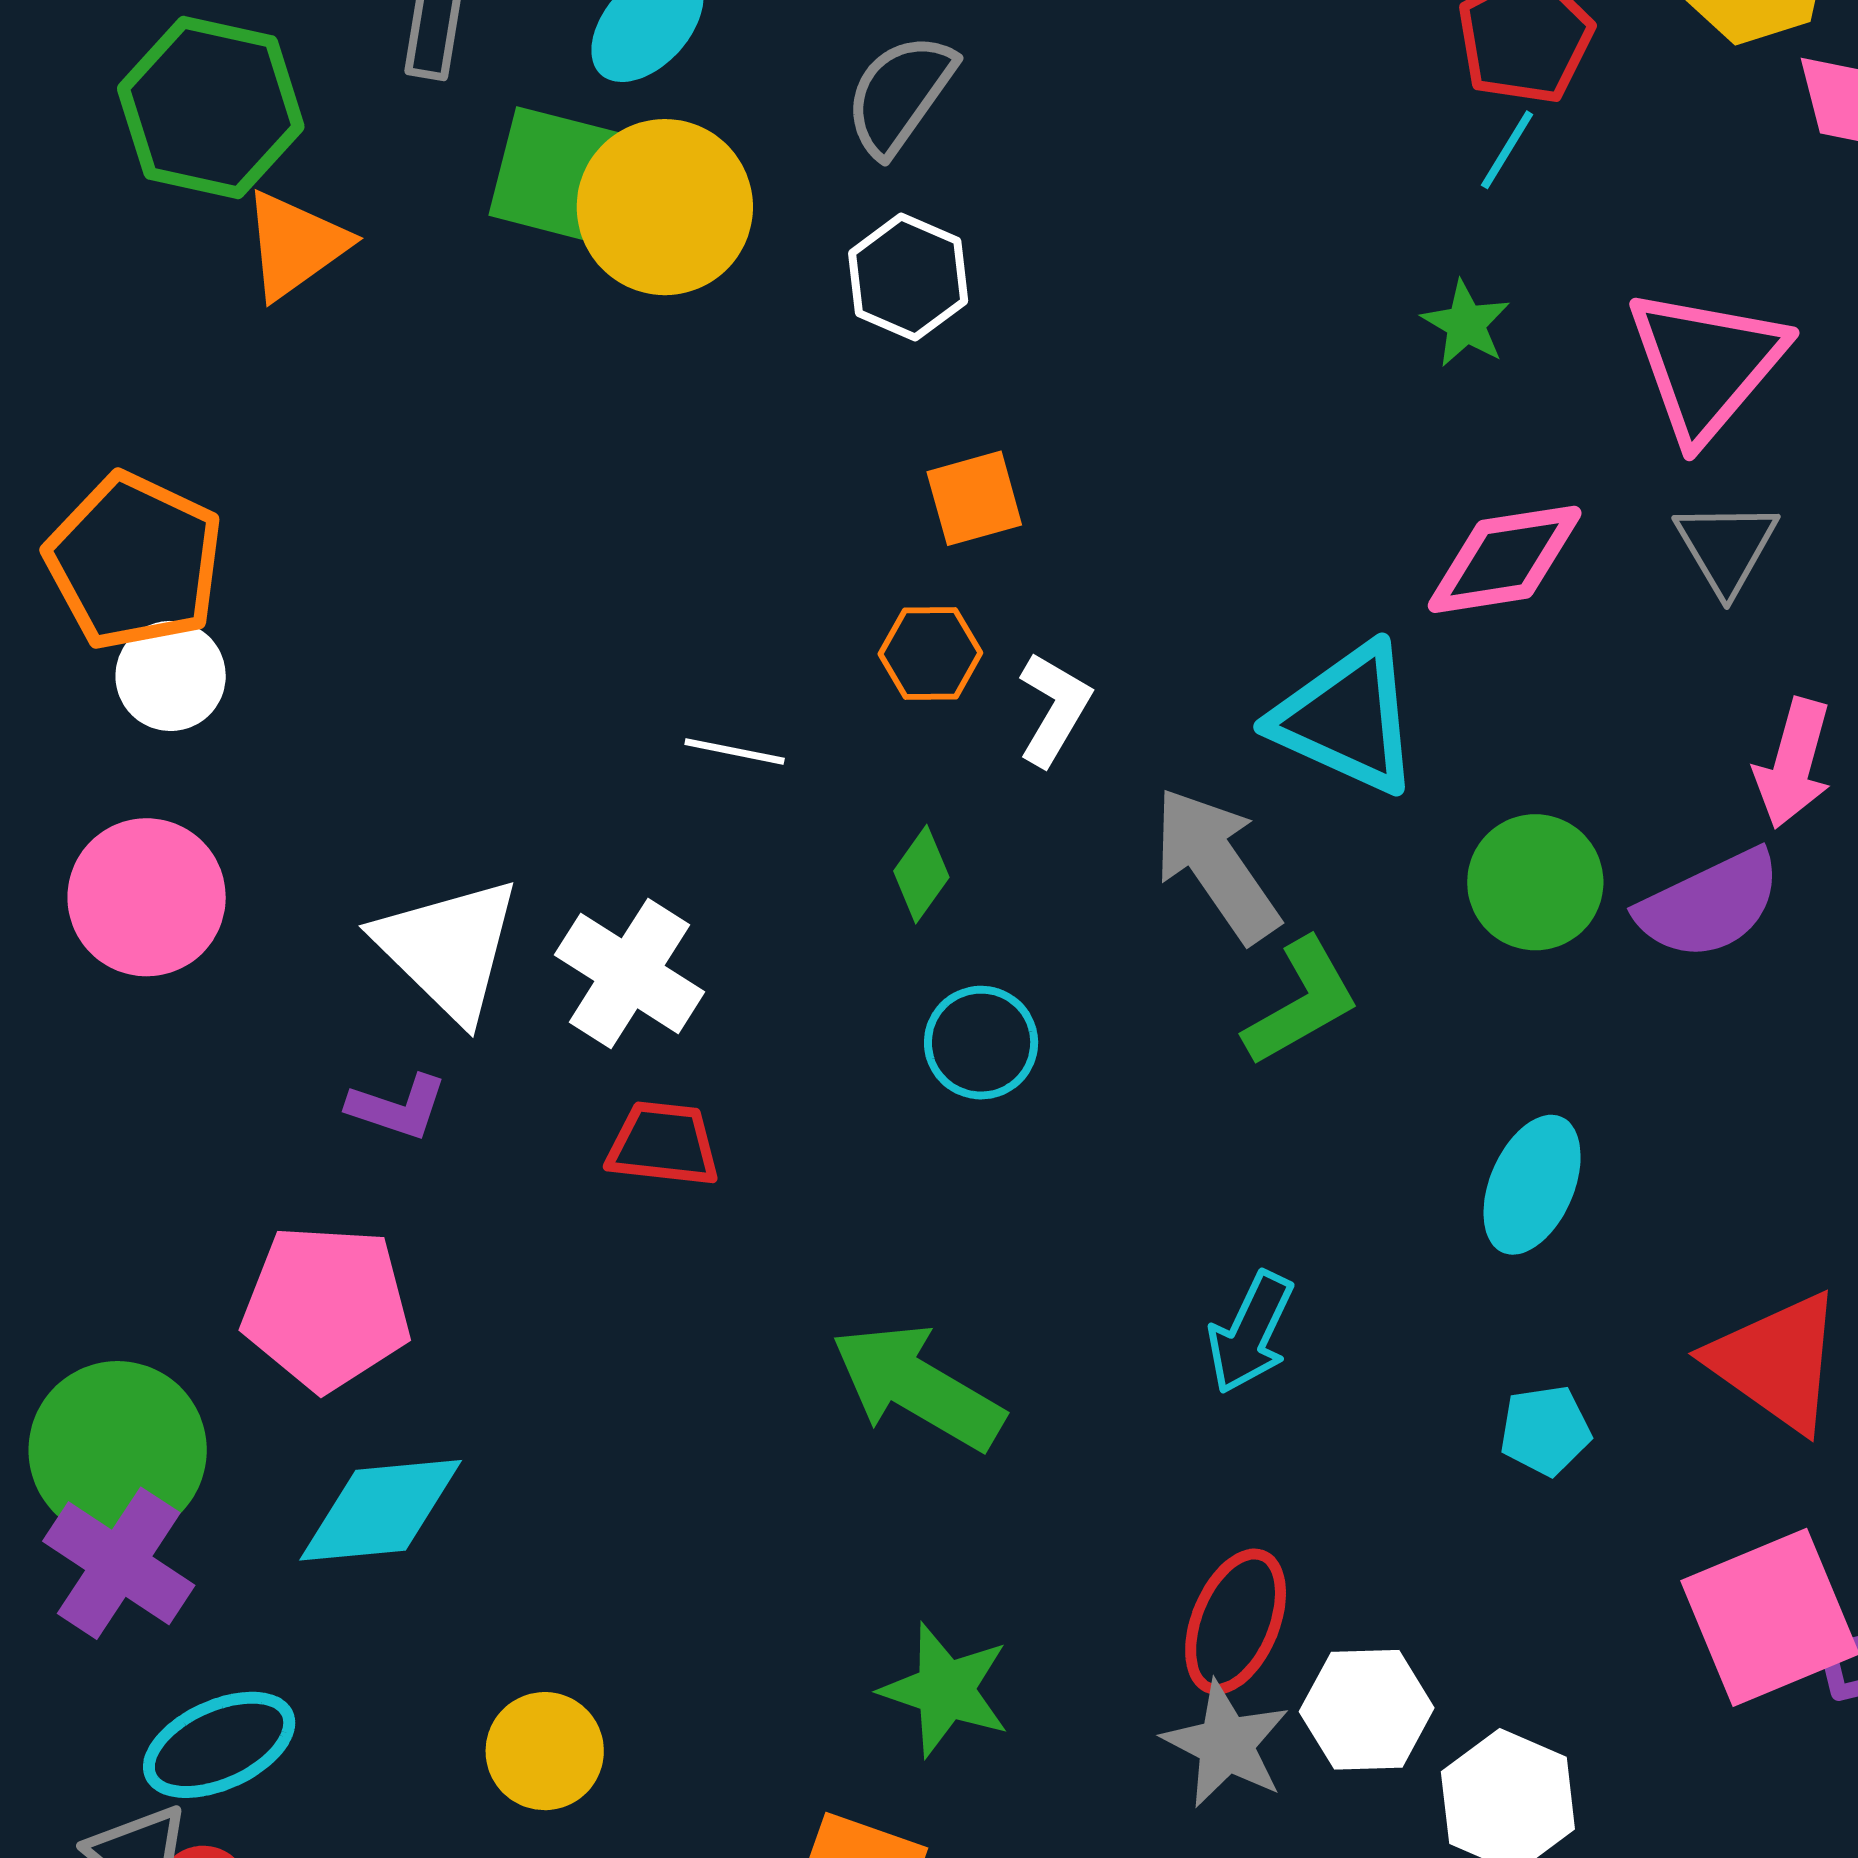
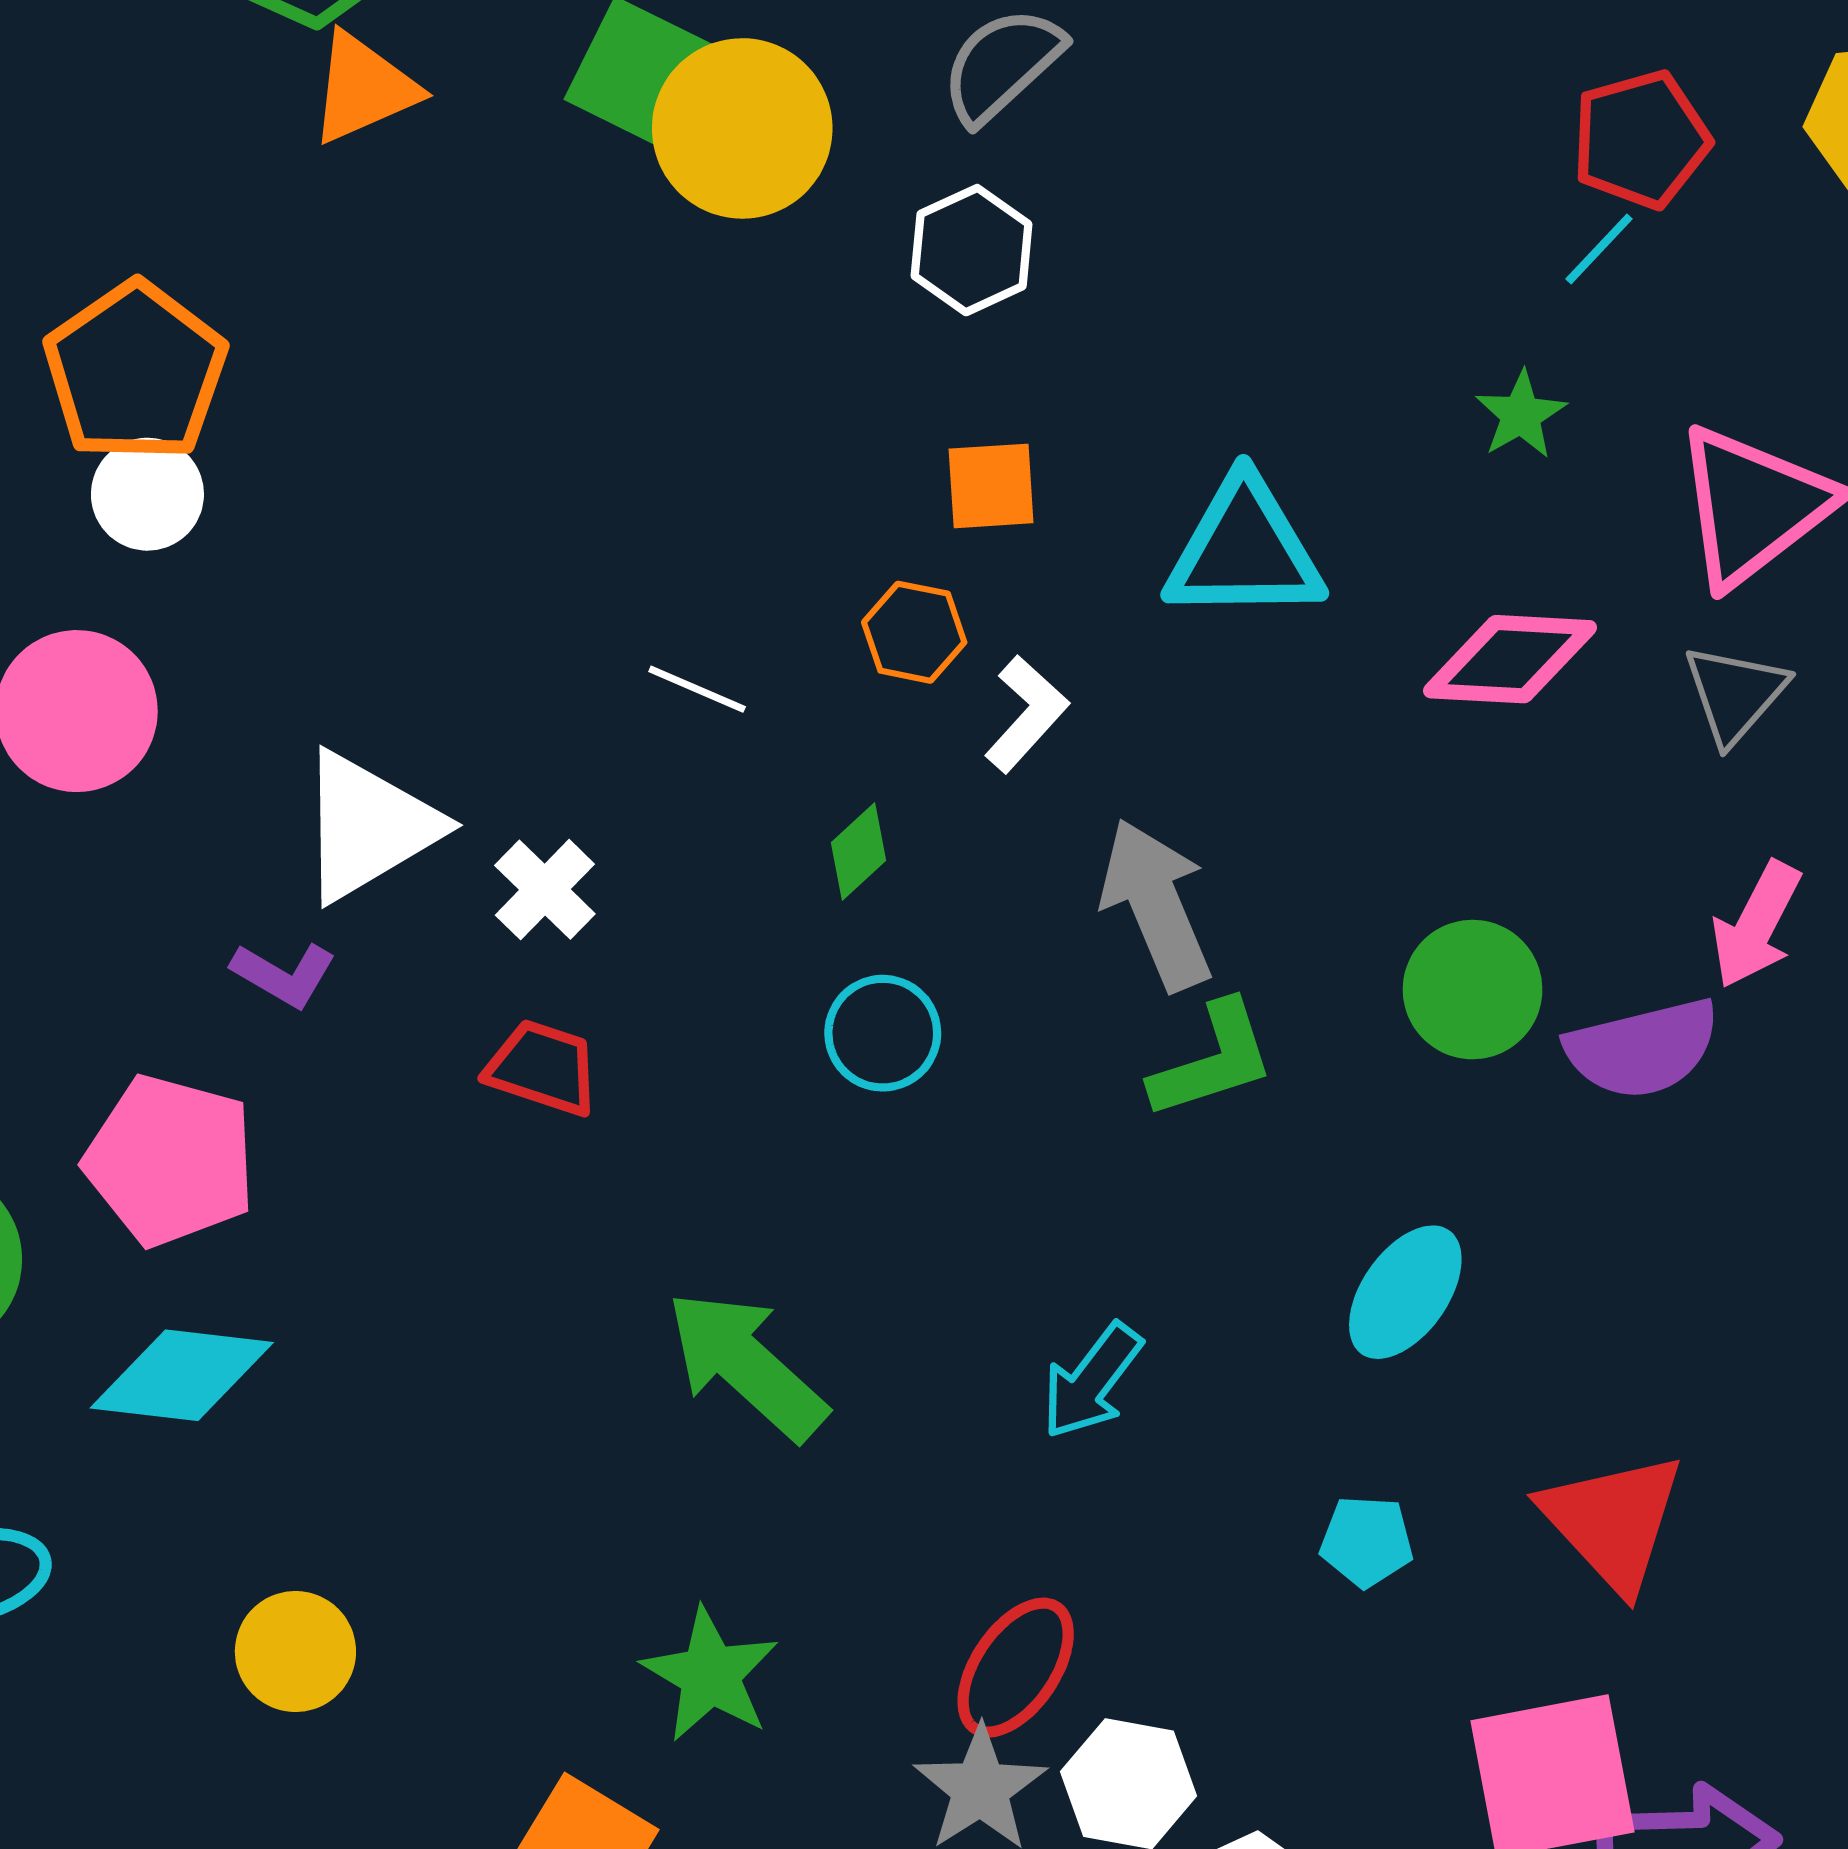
cyan triangle: (1347, 719) -> (1244, 550), moved, turned -37
white triangle: (448, 949) -> (368, 826), turned 33
white cross: (630, 973) -> (545, 890), size x0.7

